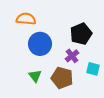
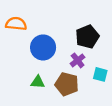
orange semicircle: (26, 19) -> (16, 24), moved
green triangle: (35, 76) -> (38, 82), turned -48

